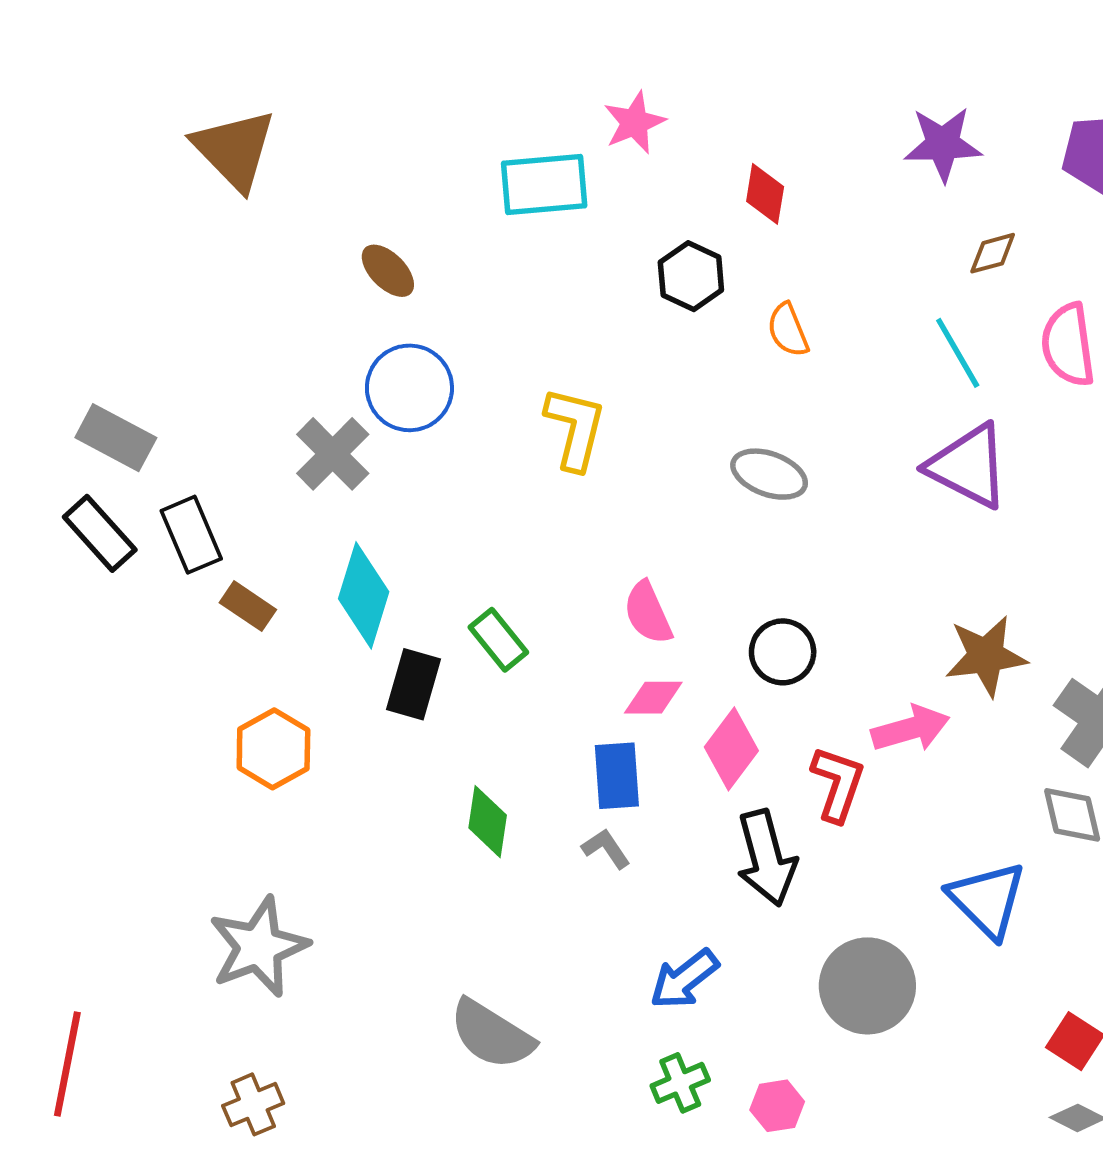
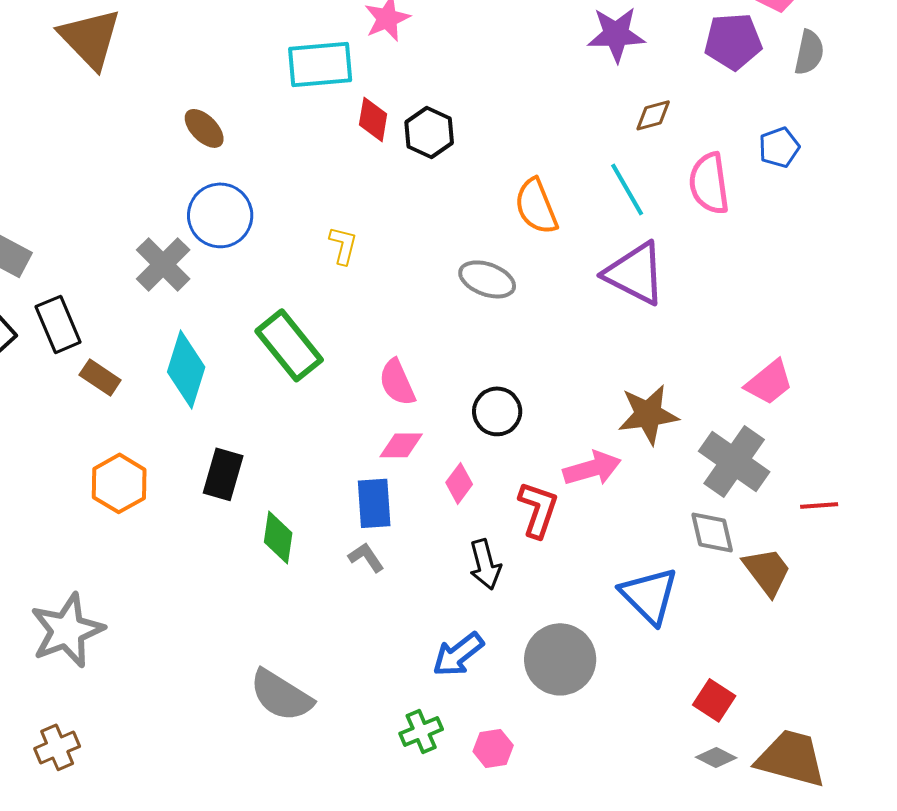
red diamond: (765, 194) -> (373, 119), moved
orange semicircle: (788, 330) -> (536, 206), moved, size x1.4
yellow L-shape: (575, 428) -> (343, 245), size x0.6
green rectangle: (498, 640) -> (289, 345), moved, size x1.5
black rectangle: (413, 684) -> (223, 474), moved
pink diamond: (731, 749) -> (459, 483), size x0.7
black arrow: (766, 858) -> (485, 564), size x0.7
gray star: (259, 947) -> (67, 630), moved
blue arrow: (684, 979) -> (458, 654), moved
brown cross: (253, 1104) -> (57, 747), moved

